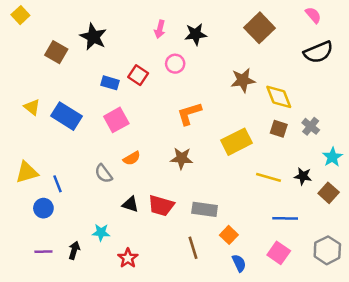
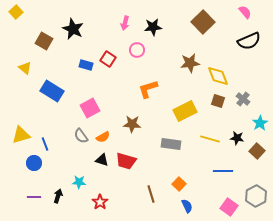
yellow triangle: (32, 107) -> (25, 68), moved
pink square: (116, 120) -> (90, 108), moved
orange semicircle: (132, 158) -> (103, 137), moved
brown star: (182, 158) -> (132, 124), moved
gray rectangle: (205, 209) -> (171, 144), moved
pink square: (279, 253) -> (229, 207), moved

